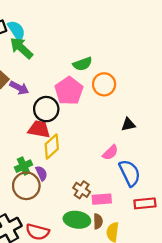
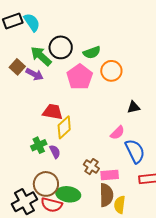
green arrow: (21, 48) -> (41, 56), moved
black circle: (46, 109) -> (61, 47), moved
brown circle: (26, 186) -> (46, 184), moved
green ellipse: (77, 220) -> (68, 194), moved
brown semicircle: (98, 221) -> (106, 195), size x1.6

